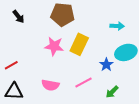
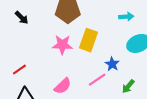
blue star: (106, 65) -> (112, 64), moved
pink semicircle: (50, 85) -> (63, 86), turned -48

